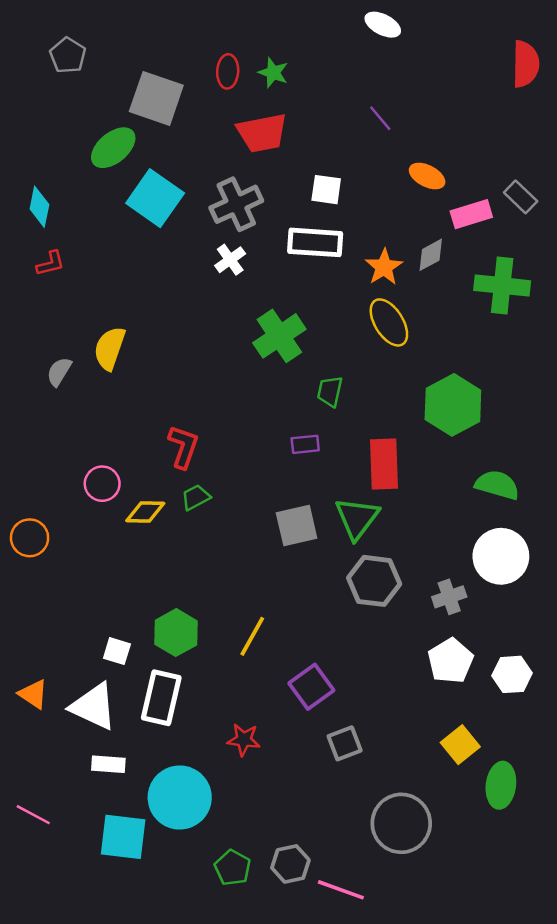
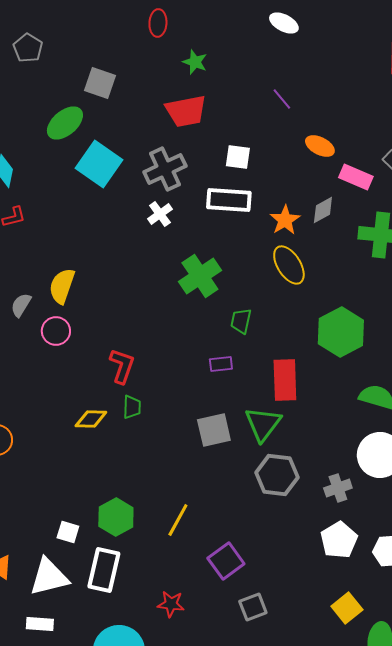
red ellipse: (228, 71) -> (158, 23), moved
gray square: (156, 98) -> (100, 83), size x0.7
pink rectangle: (471, 214) -> (356, 177), turned 40
pink circle: (102, 484) -> (56, 331), moved
green trapezoid: (196, 497) -> (132, 407), turned 120
white triangle: (94, 706) -> (49, 577), turned -39
white rectangle: (108, 764) -> (40, 624), moved

